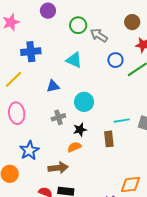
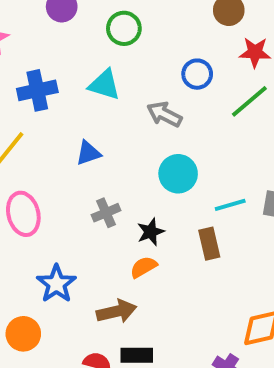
gray arrow: (99, 35) -> (164, 114), moved
cyan triangle: (74, 60) -> (104, 85), moved
blue circle: (115, 60) -> (197, 74), moved
cyan circle: (84, 102) -> (178, 174), moved

